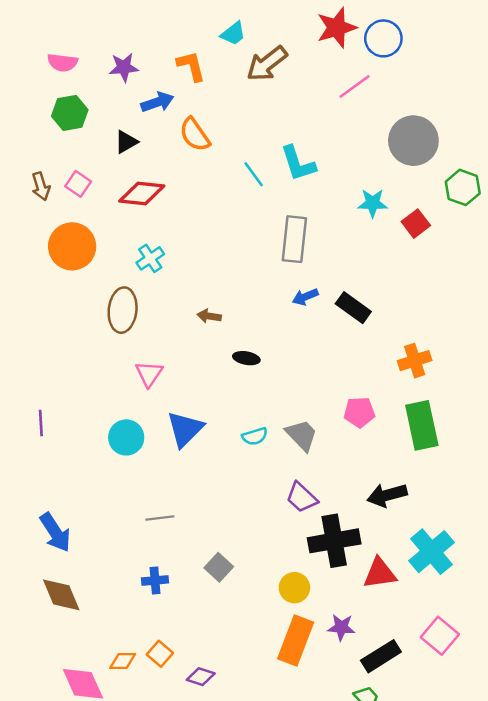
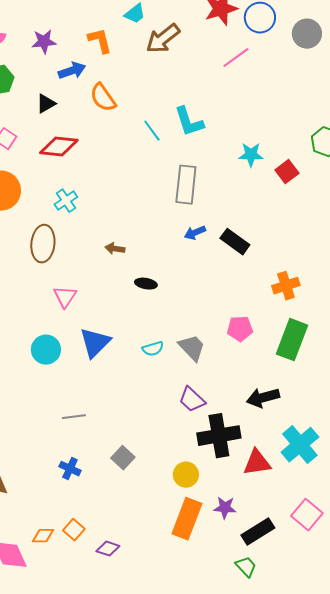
gray circle: (413, 141) -> (307, 34), moved, size x0.7
green rectangle: (422, 425) -> (292, 340), turned 33
blue cross: (155, 580) -> (70, 469), turned 30

